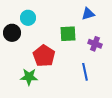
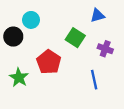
green square: (68, 34) -> (75, 38), turned 36
green star: (29, 77) -> (19, 78), moved, turned 30

